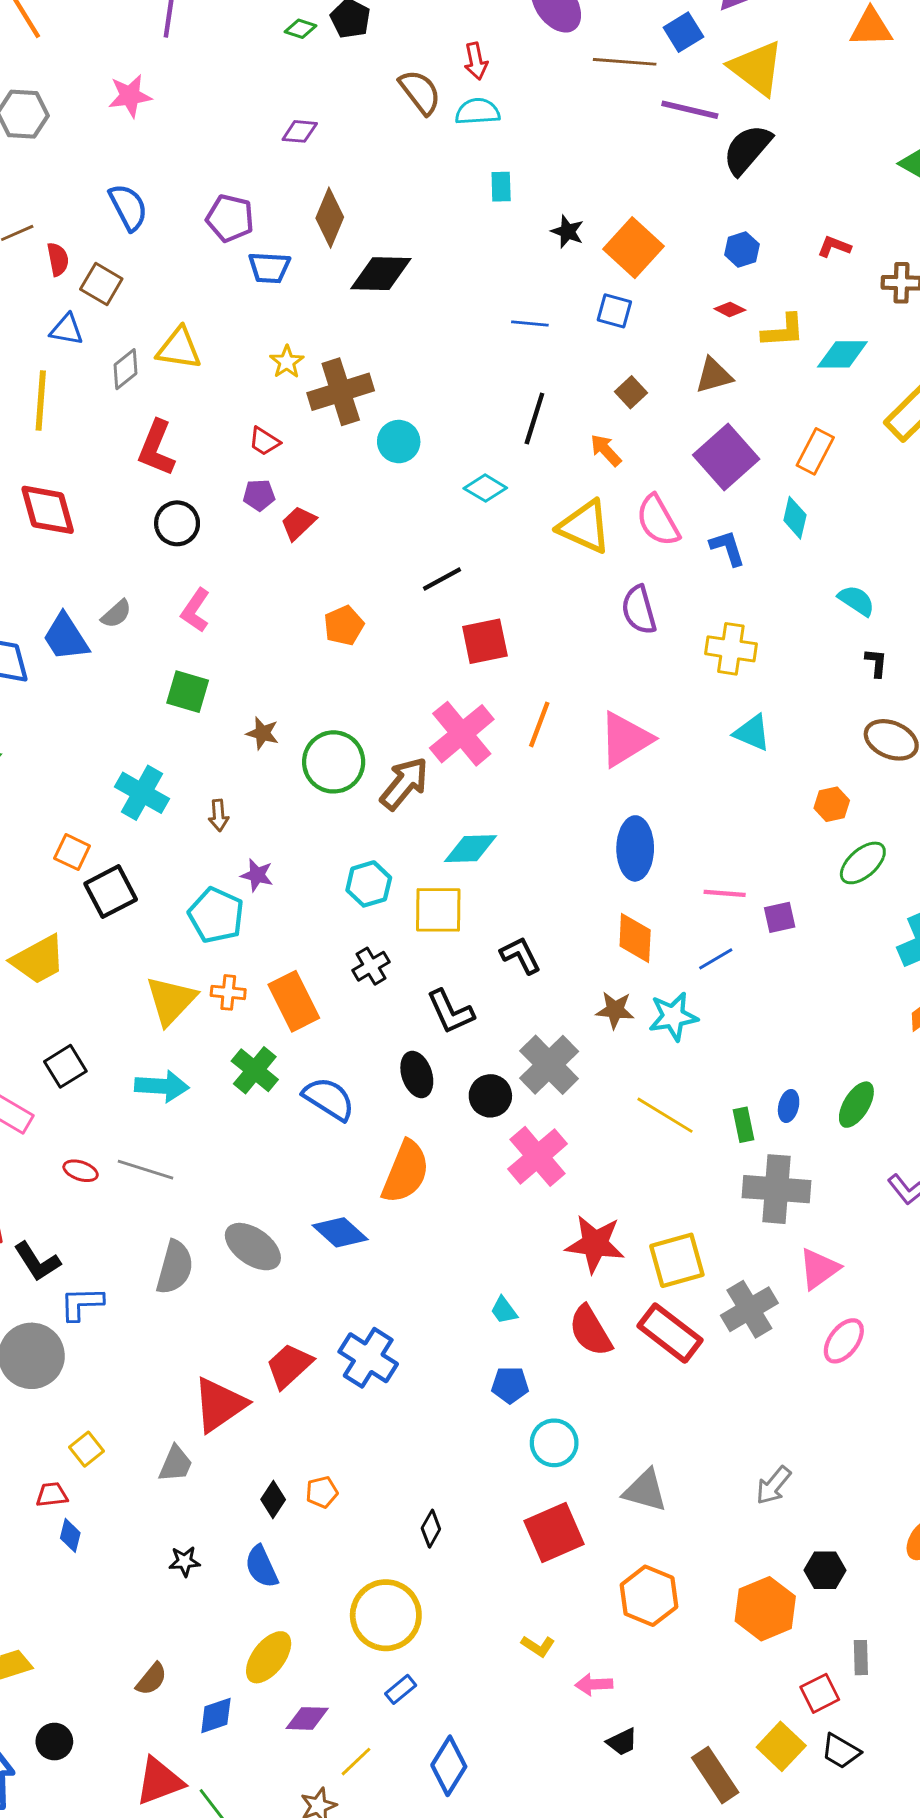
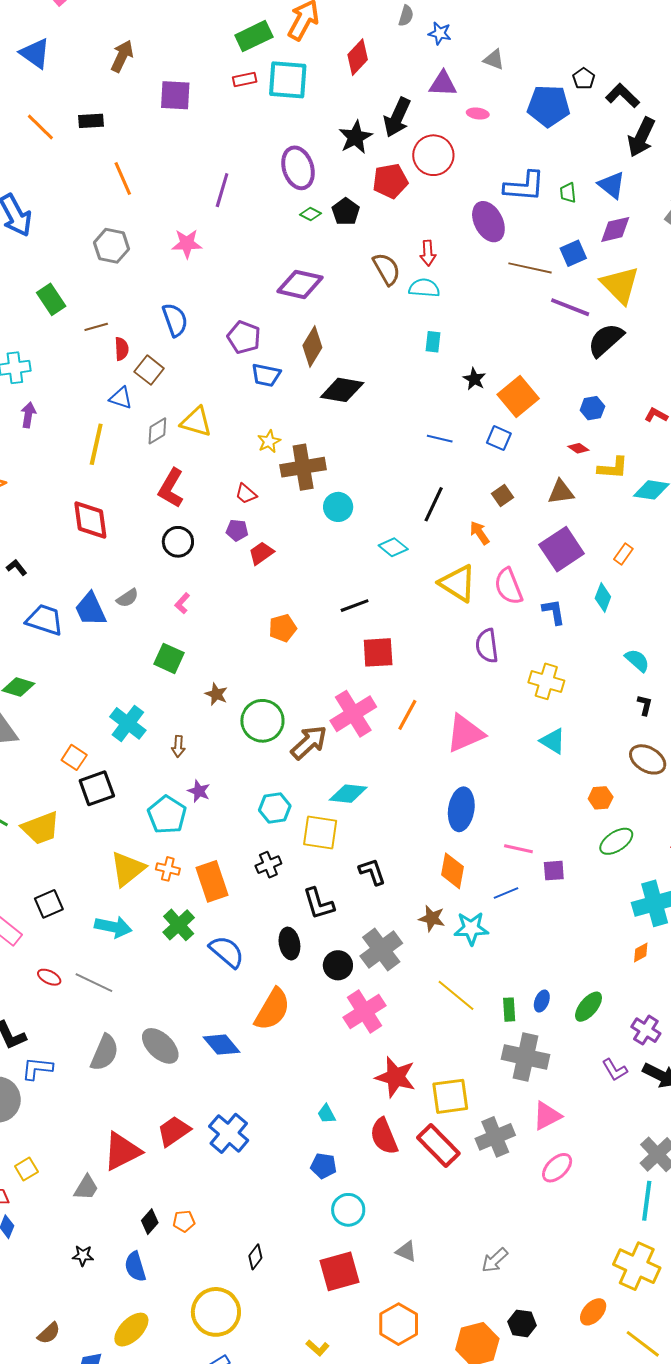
purple diamond: (300, 131) -> (300, 284), size x1.8
orange rectangle: (815, 451) -> (623, 554), size x0.7
pink L-shape: (196, 610) -> (182, 603), size x0.7
gray triangle: (645, 1491) -> (406, 1251), size x0.7

